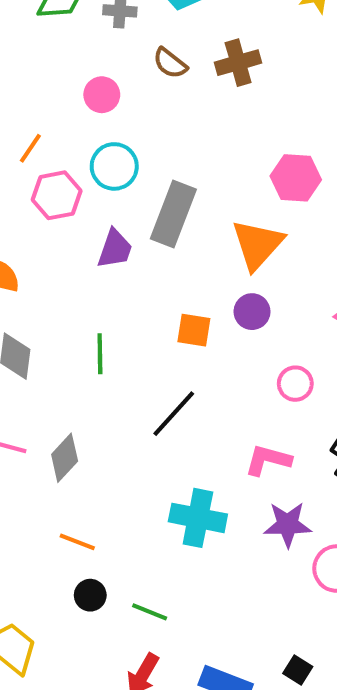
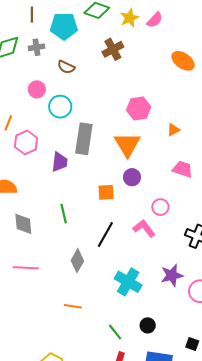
brown cross: (238, 63) -> (113, 49), moved
cyan circle: (114, 166) -> (60, 107), moved
gray diamond: (65, 458) -> (77, 261), moved
pink L-shape: (268, 460) -> (144, 228), moved, turned 50
cyan cross: (198, 518) -> (128, 282), turned 32
black circle: (90, 595) -> (148, 325), moved
green line: (150, 612) -> (115, 332), turned 42

